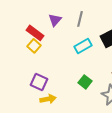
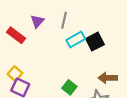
yellow square: (34, 46) -> (15, 74), moved
cyan rectangle: (83, 46) -> (76, 39), moved

